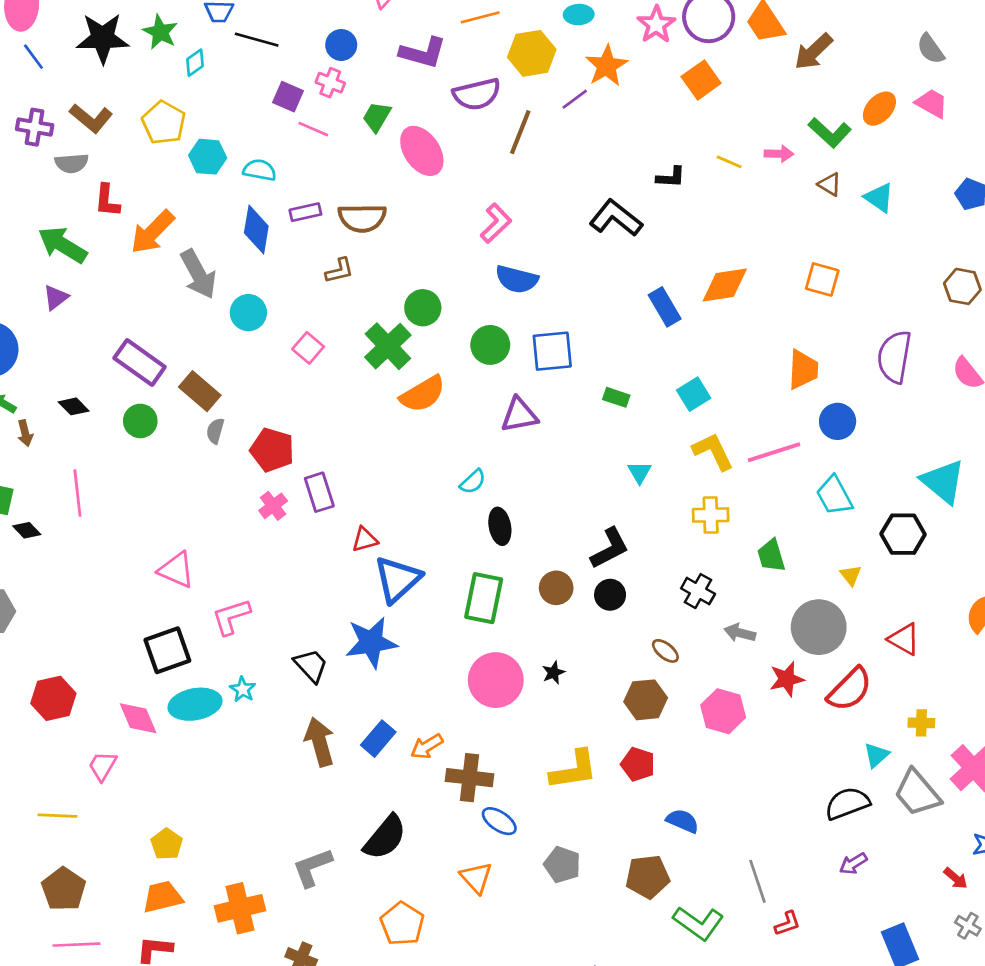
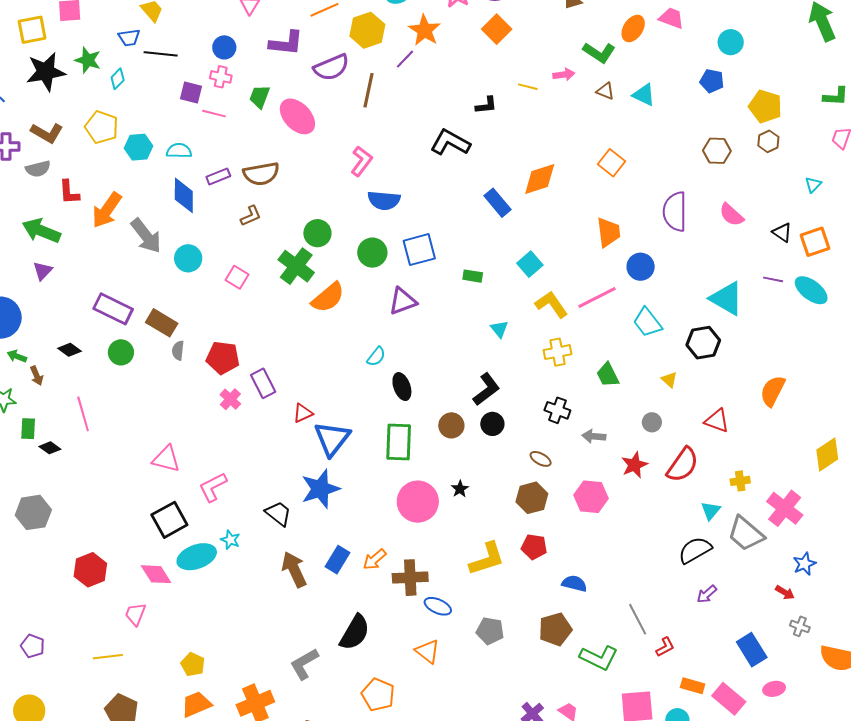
orange square: (822, 279) -> (612, 163), turned 32
gray circle: (819, 627) -> (652, 422), size x0.5

